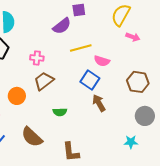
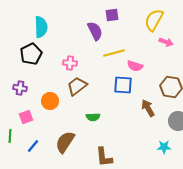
purple semicircle: (62, 26) -> (95, 31), turned -78
blue square: (90, 80) -> (123, 85), turned -30
brown arrow: (99, 103) -> (148, 108), moved
brown semicircle: (32, 137) -> (65, 142), turned 80

